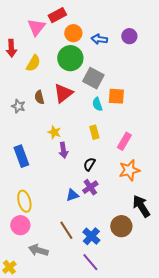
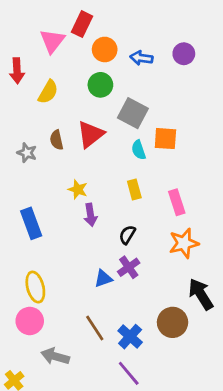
red rectangle: (57, 15) -> (82, 24), turned -36
green circle: (70, 58) -> (100, 85), size x0.7
pink rectangle: (124, 141) -> (177, 202), turned -48

